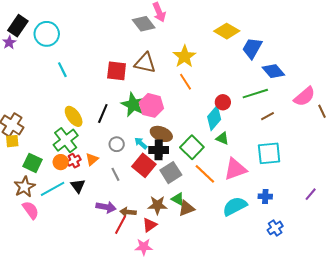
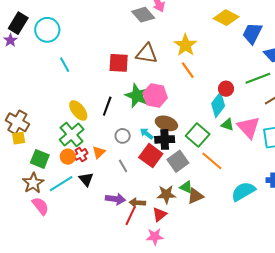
pink triangle: (235, 169) -> (248, 127), moved, turned -50

